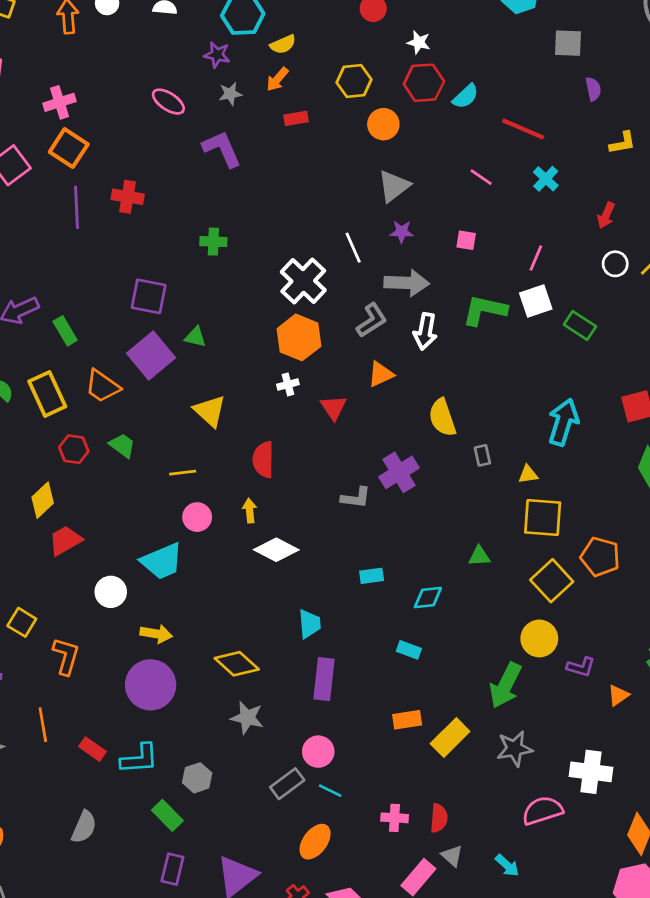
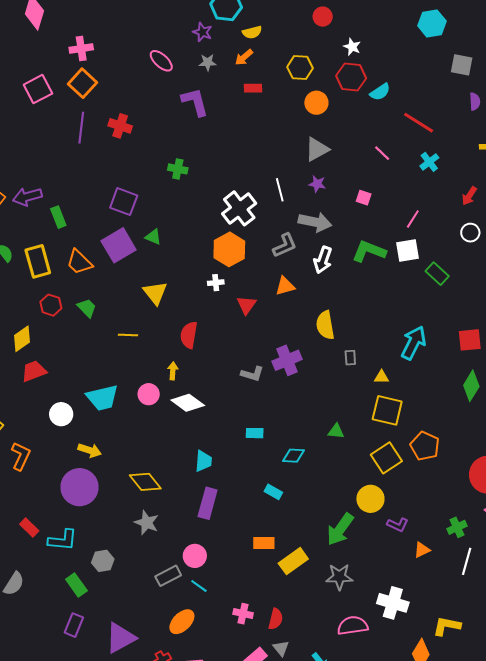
pink circle: (197, 517) -> (149, 394), moved

